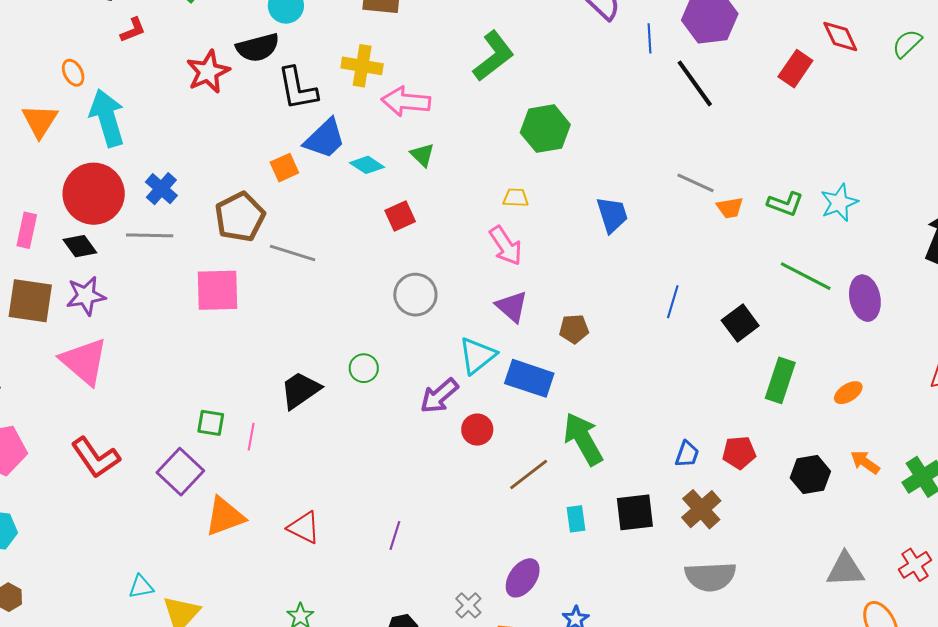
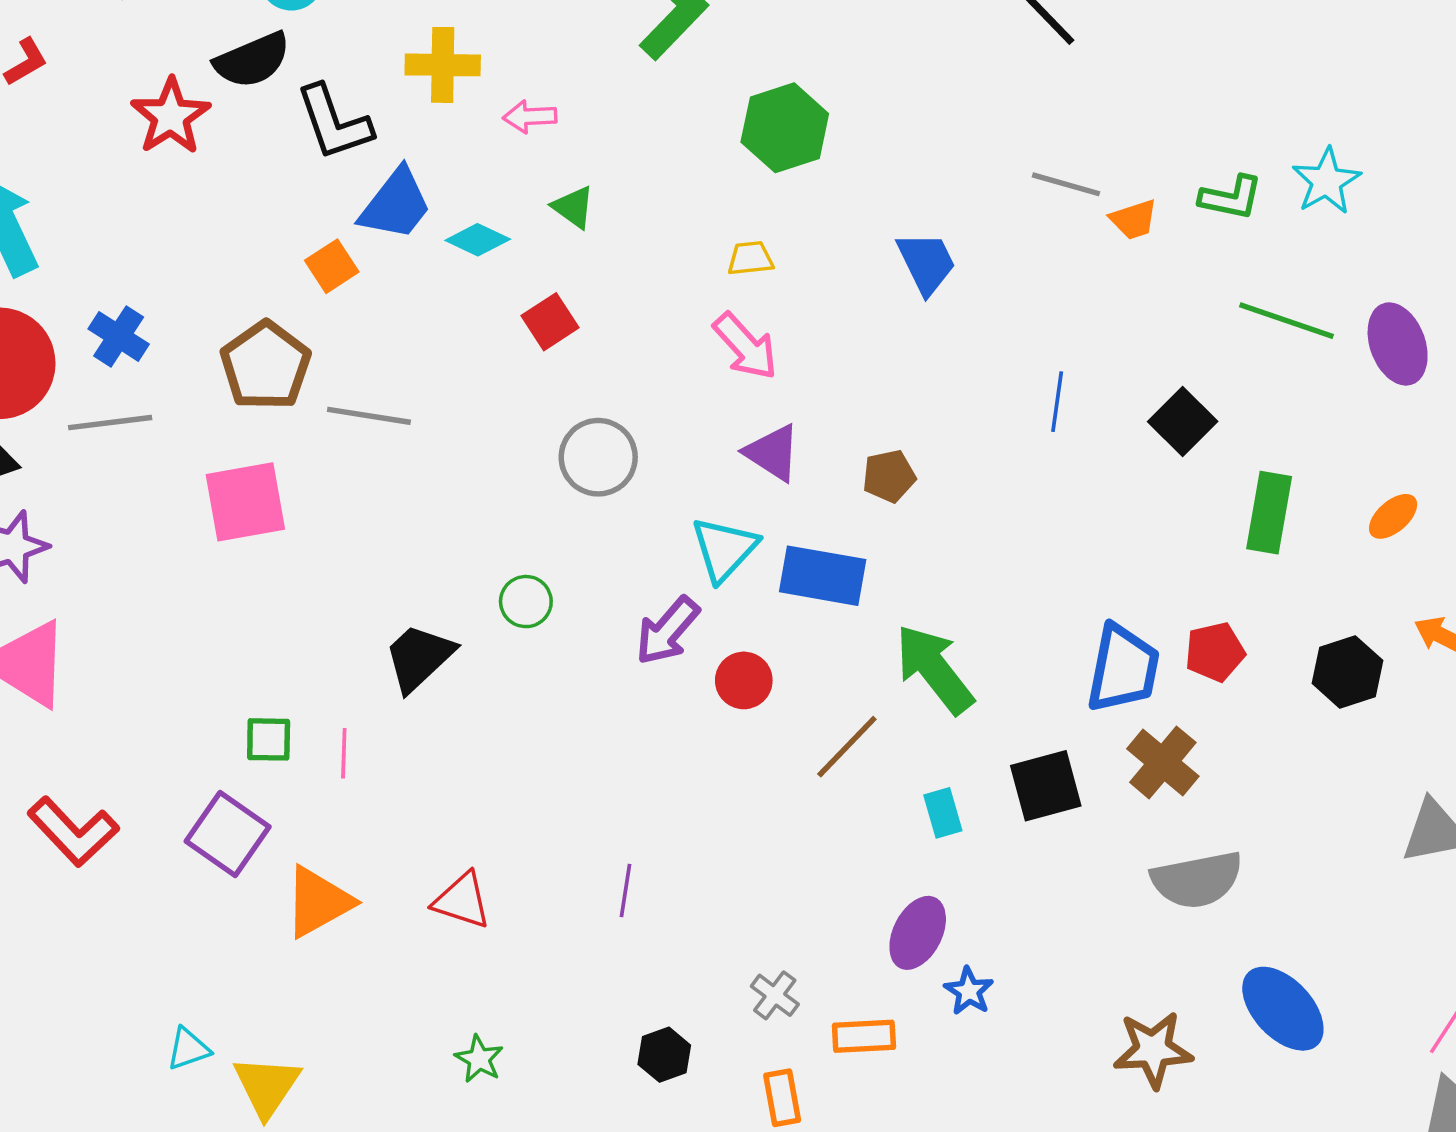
pink arrow: (406, 101) -> (530, 117), size x0.6
blue trapezoid: (687, 454) -> (1123, 668), size x1.8
purple ellipse: (523, 578) -> (918, 933), moved

